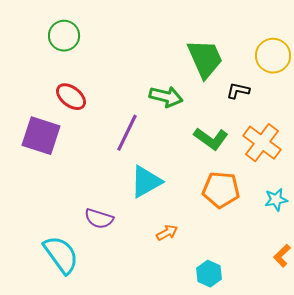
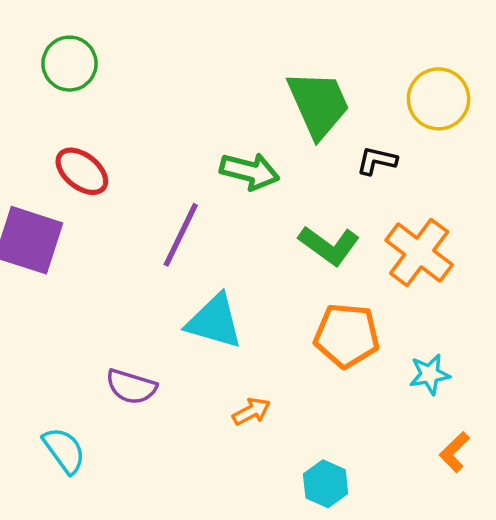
cyan triangle: (146, 182) -> (214, 321), turned 45
cyan star: (276, 200) -> (430, 374), moved
cyan semicircle: (61, 255) -> (64, 450), size x0.7

